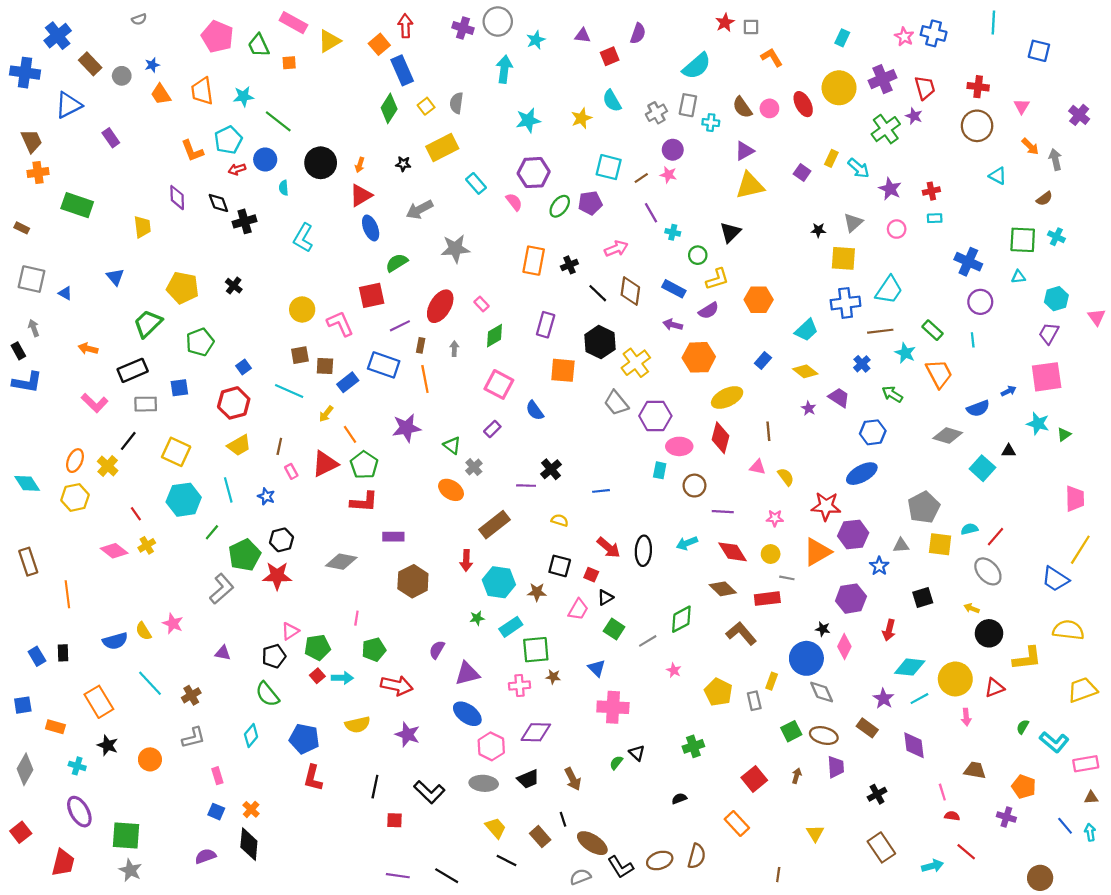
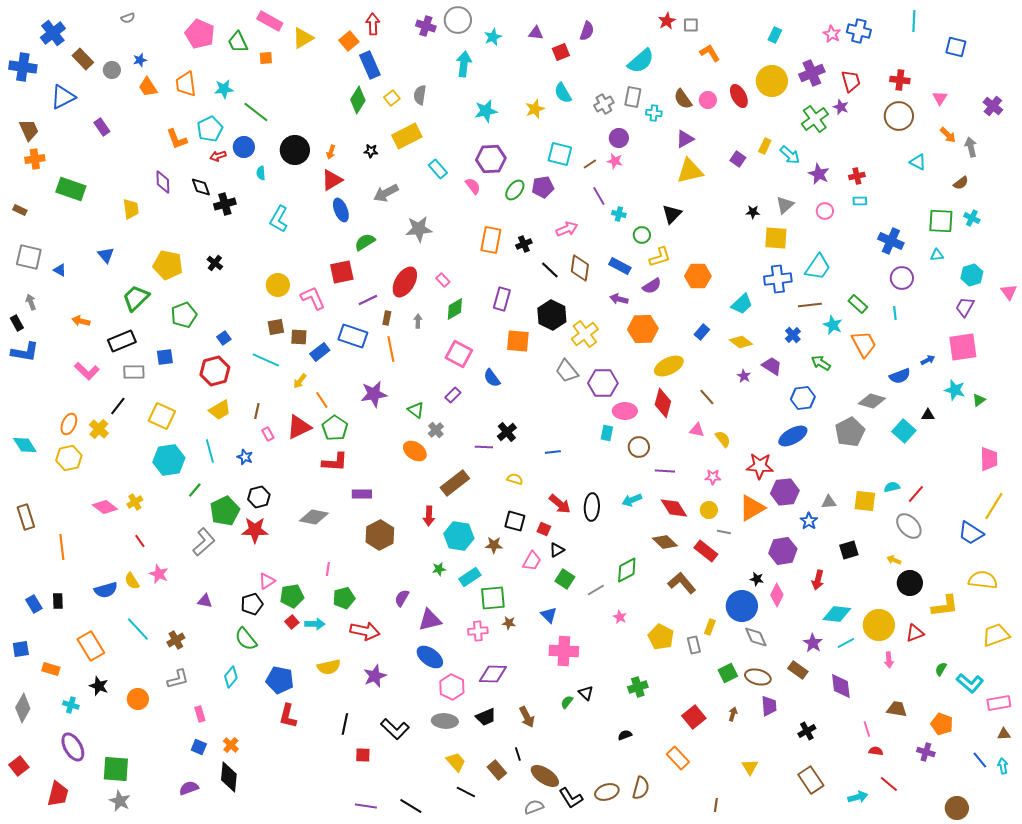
brown line: (768, 431) -> (707, 397), turned -36
gray pentagon: (924, 507) -> (850, 432), moved
red line: (136, 514) -> (140, 541), moved
red rectangle: (767, 599) -> (706, 551), turned 45
purple star: (408, 734) -> (375, 676), turned 30

